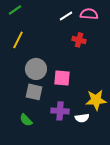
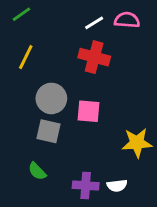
red cross: (79, 40) -> (94, 57), moved, size x1.5
purple cross: (60, 111) -> (86, 186), moved
white semicircle: (82, 118) -> (117, 186), moved

